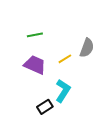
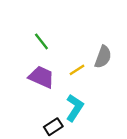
green line: (35, 35) -> (41, 41), turned 63

